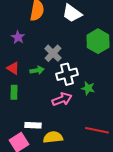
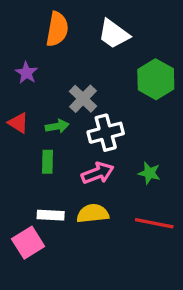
green star: (88, 88) -> (149, 173), moved
green rectangle: (14, 92) -> (47, 162), moved
yellow semicircle: (53, 137) -> (93, 214), moved

